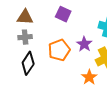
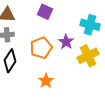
orange star: (89, 77) -> (46, 81), moved

